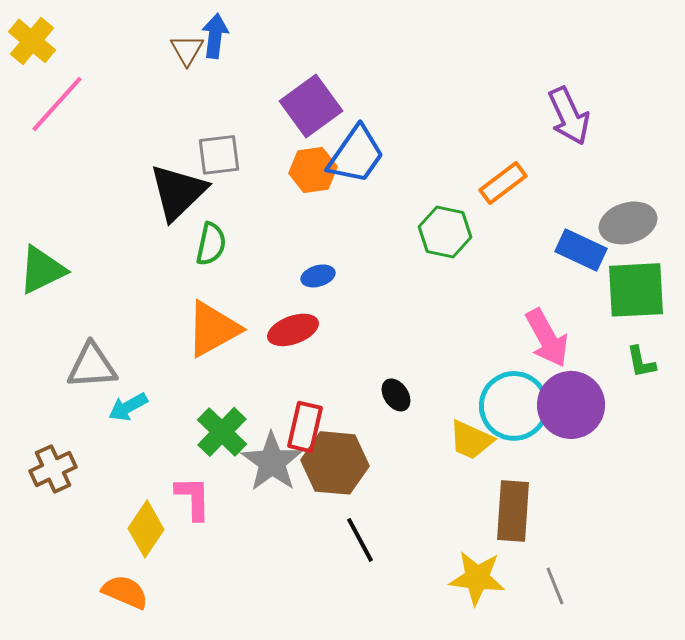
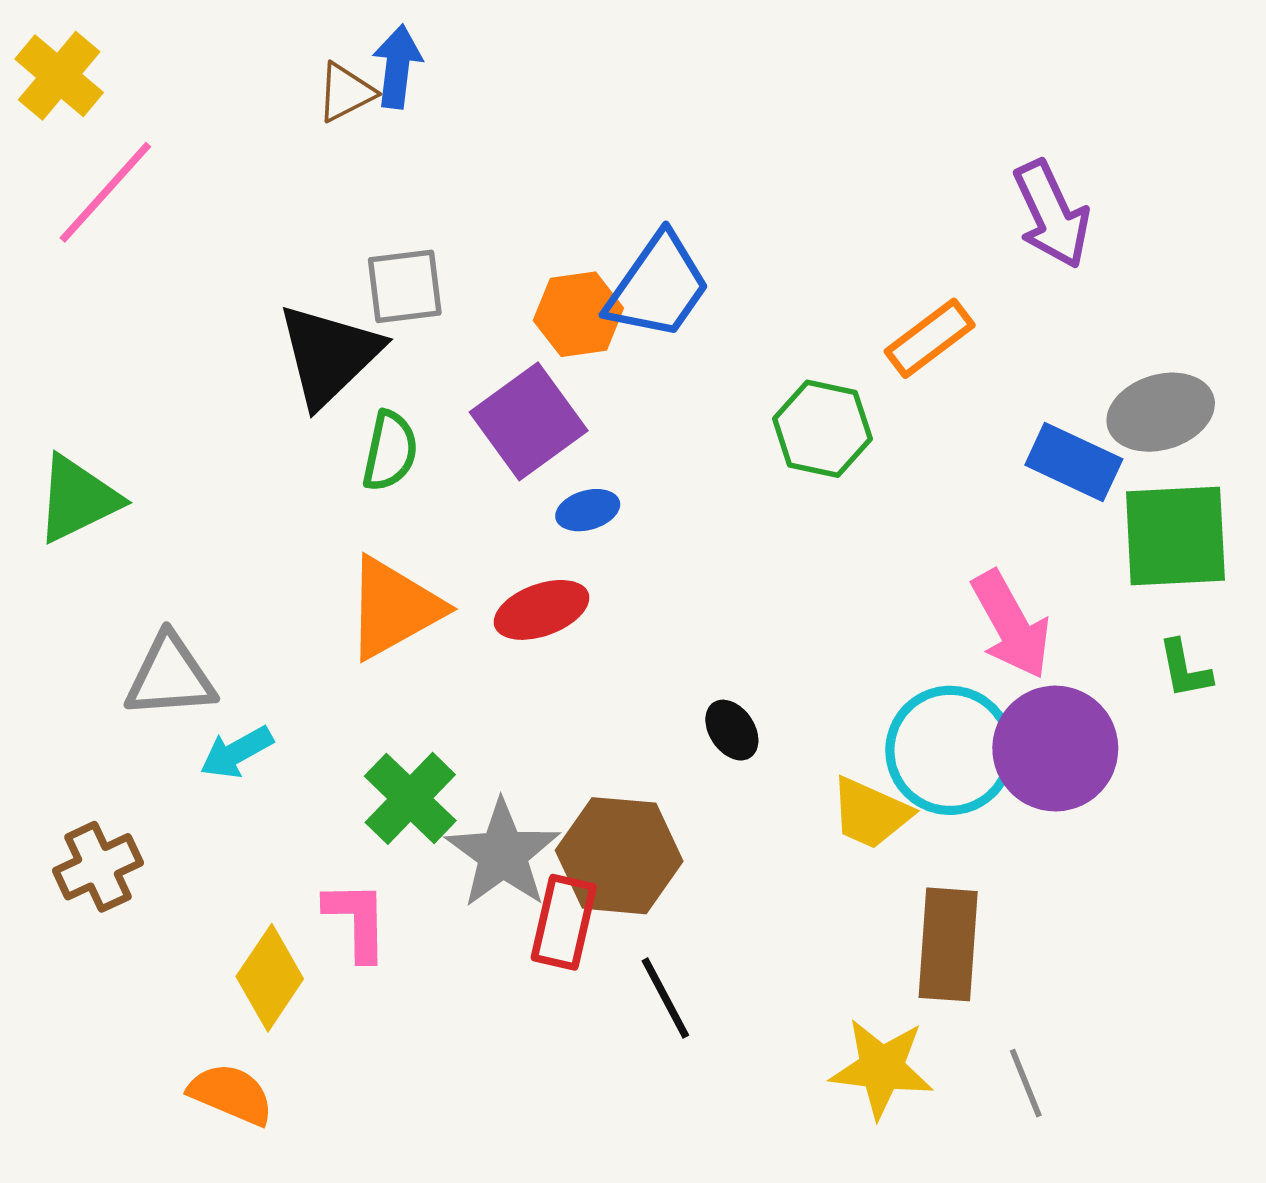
brown triangle: (187, 50) -> (346, 92), turned 33
purple square: (311, 106) -> (529, 421), moved
red rectangle: (305, 427) -> (564, 922), moved

